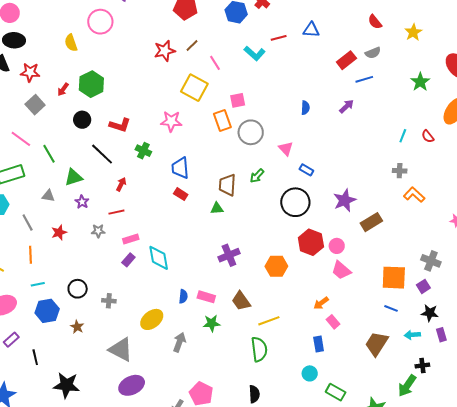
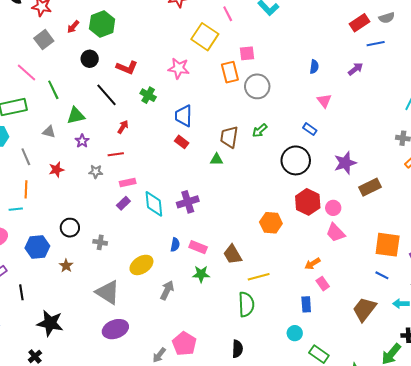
pink triangle: (286, 149) -> (324, 101), moved
purple cross: (229, 255) -> (188, 202), moved
cyan line: (38, 284) -> (16, 209), moved

